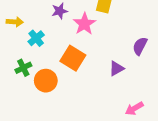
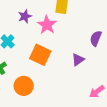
orange circle: (46, 81) -> (24, 86), moved

